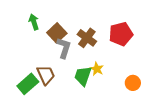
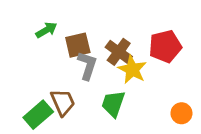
green arrow: (34, 22) -> (46, 30), turned 77
brown square: (57, 33) -> (78, 45), turned 30
yellow star: (97, 69) -> (132, 70), moved, size x1.5

